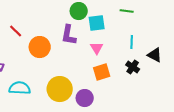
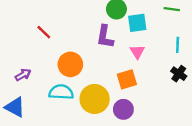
orange circle: (40, 47) -> (70, 64), moved
orange square: (102, 72) -> (127, 79), moved
cyan semicircle: (20, 88) -> (61, 92), moved

